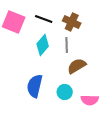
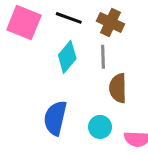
brown semicircle: (77, 66) -> (118, 88), turned -60

